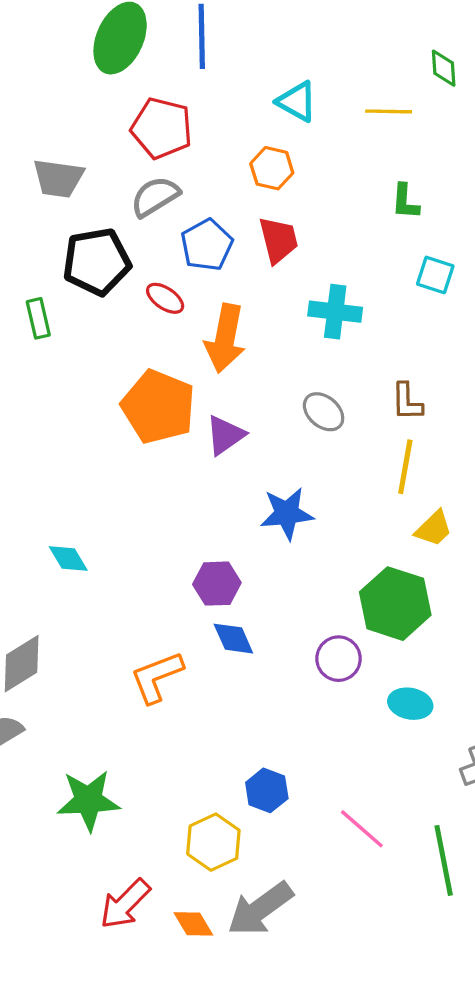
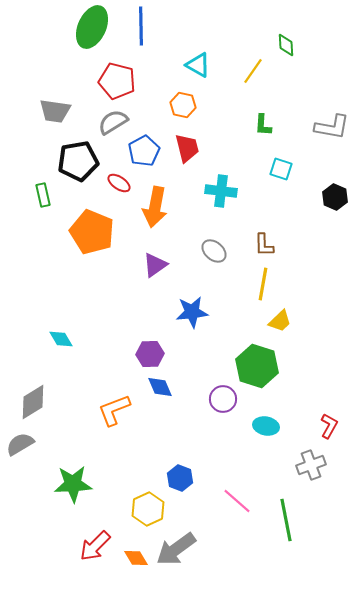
yellow line: (389, 111) -> (253, 71), turned -56
orange pentagon: (158, 407) -> (92, 232), moved

